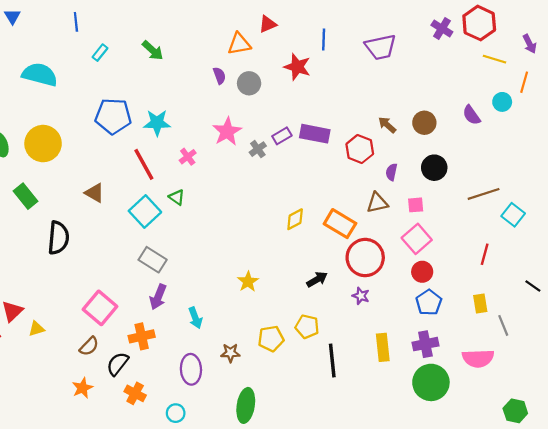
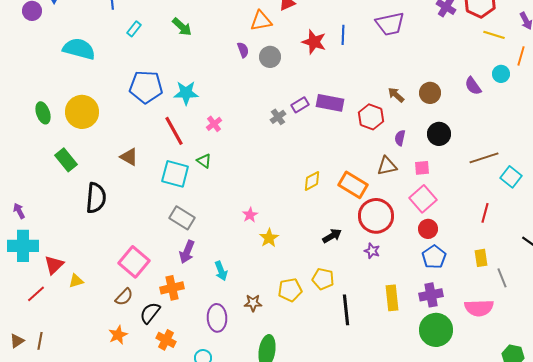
blue line: (324, 39) -> (343, 35), moved
pink star: (227, 131) -> (250, 215), moved, size x0.6
cyan square: (145, 211) -> (175, 174), turned -32

